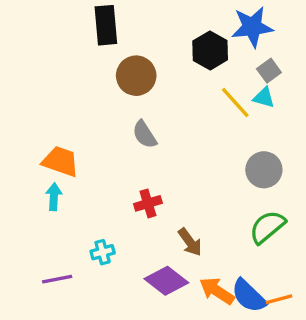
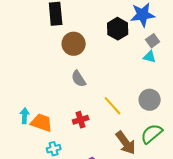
yellow line: (235, 103) -> (113, 106), moved
orange trapezoid: (61, 161) -> (42, 123), moved
brown arrow: (190, 242) -> (126, 143), moved, size x1.4

